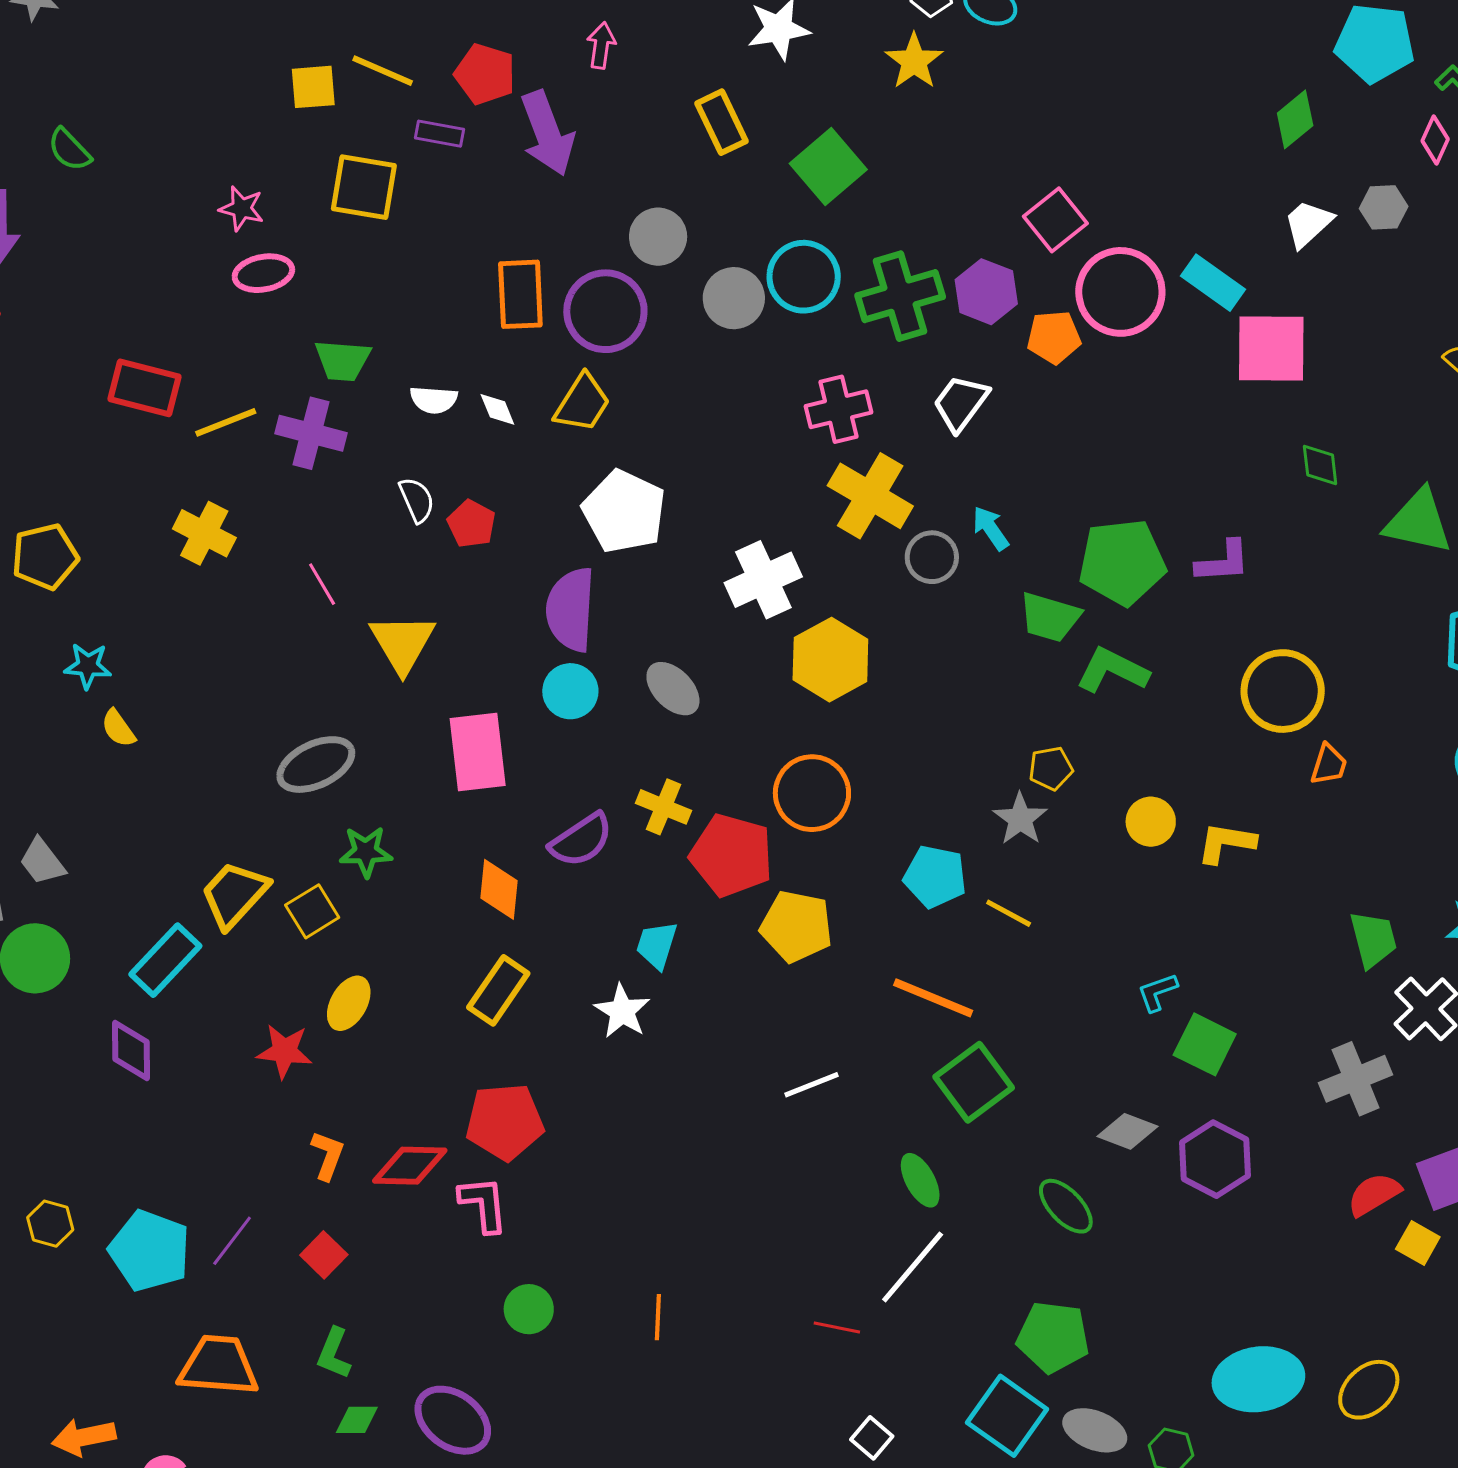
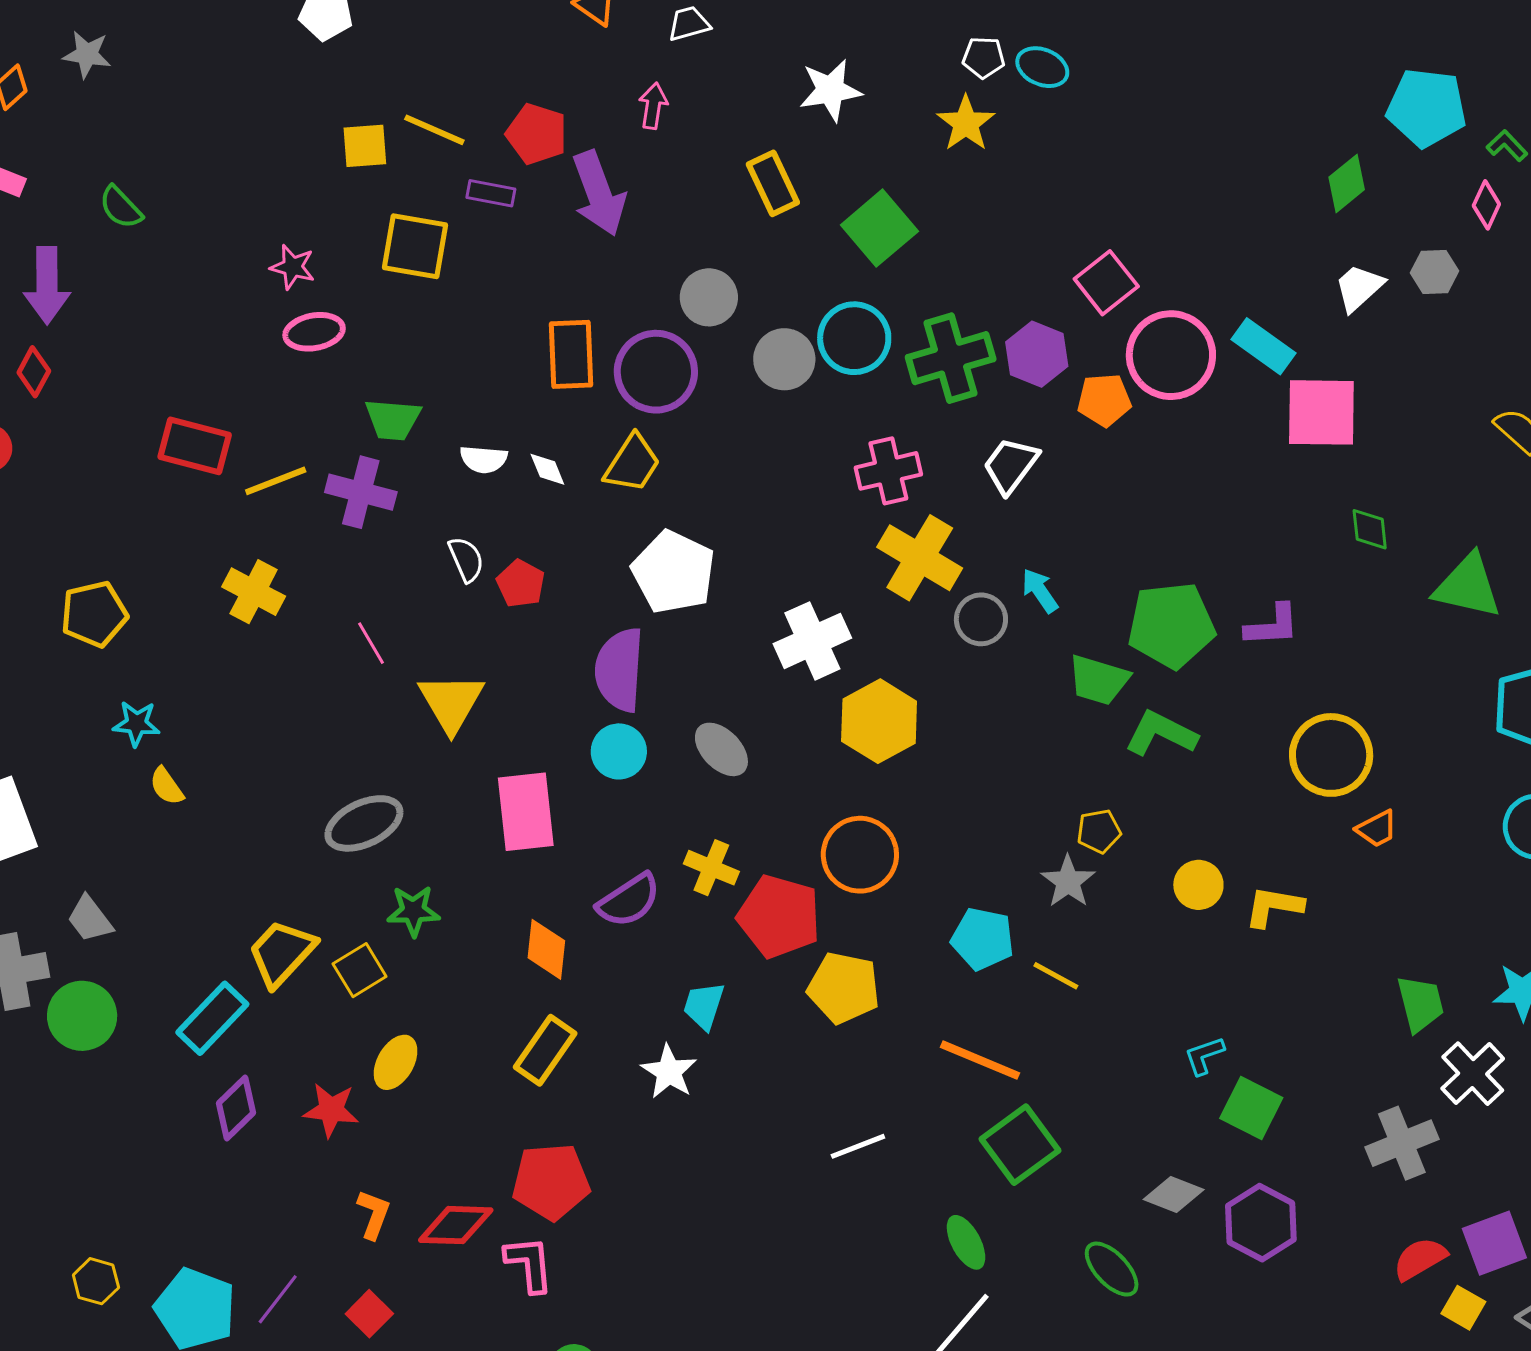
orange trapezoid: (1329, 765) -> (1377, 829), turned 45
purple diamond: (131, 1050) -> (236, 1108), moved, turned 46

